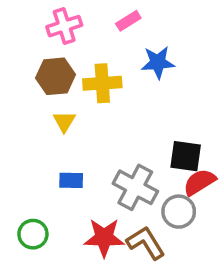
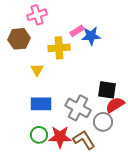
pink rectangle: (128, 21) -> (77, 31), moved
brown hexagon: (56, 76) -> (19, 39), moved
blue rectangle: (71, 180) -> (41, 104), size x1.5
green circle: (33, 234) -> (39, 135), moved

